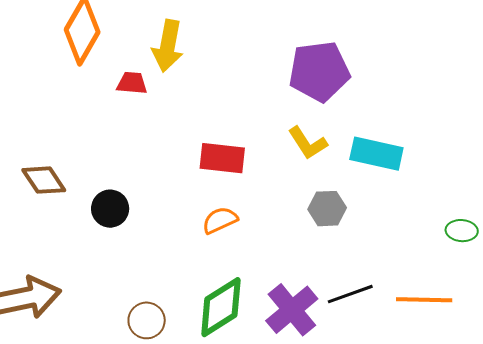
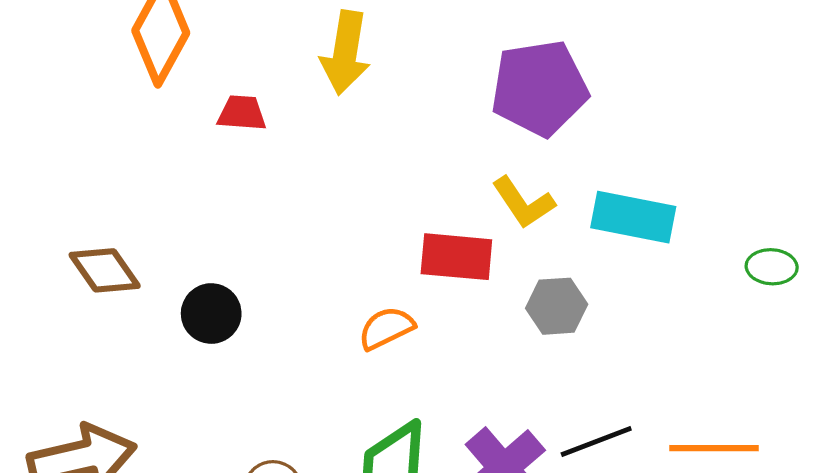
yellow arrow: (168, 46) -> (345, 53), moved
red rectangle: (222, 158) -> (456, 257), moved
green ellipse: (462, 231) -> (772, 267), moved

